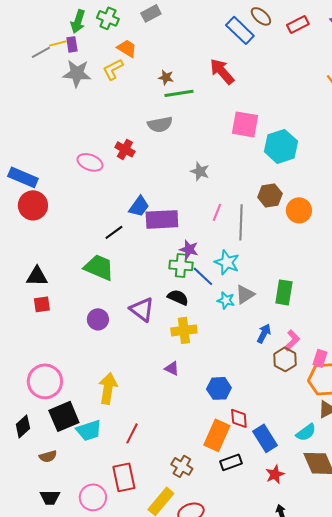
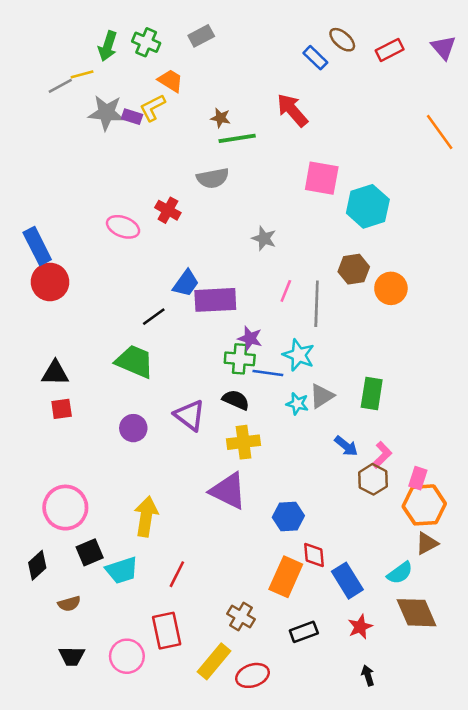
blue rectangle: (240, 30) -> (315, 58), size x0.7
purple rectangle: (72, 44) -> (132, 117), moved, turned -63
blue rectangle: (23, 177) -> (37, 246), turned 40
blue line: (203, 276) -> (268, 373), turned -35
blue arrow: (264, 333) -> (346, 446), turned 102
purple triangle: (172, 368) -> (228, 491), size x2.0
black square: (64, 416) -> (90, 552), size x0.7
black rectangle: (231, 462) -> (304, 632), moved

